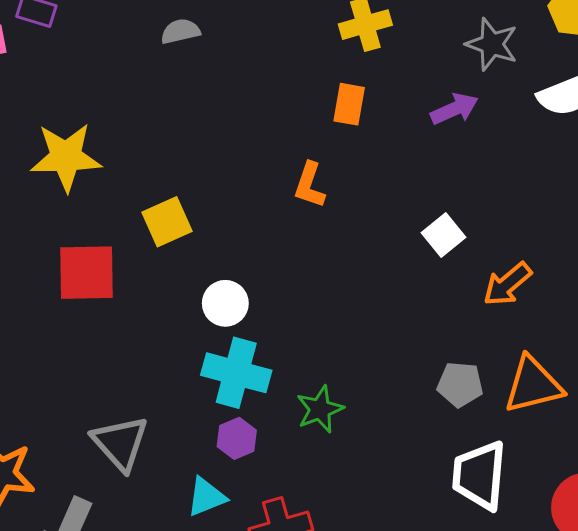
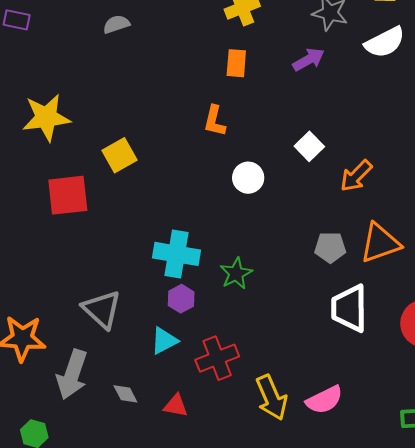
white circle: (225, 303) -> (248, 178), moved

